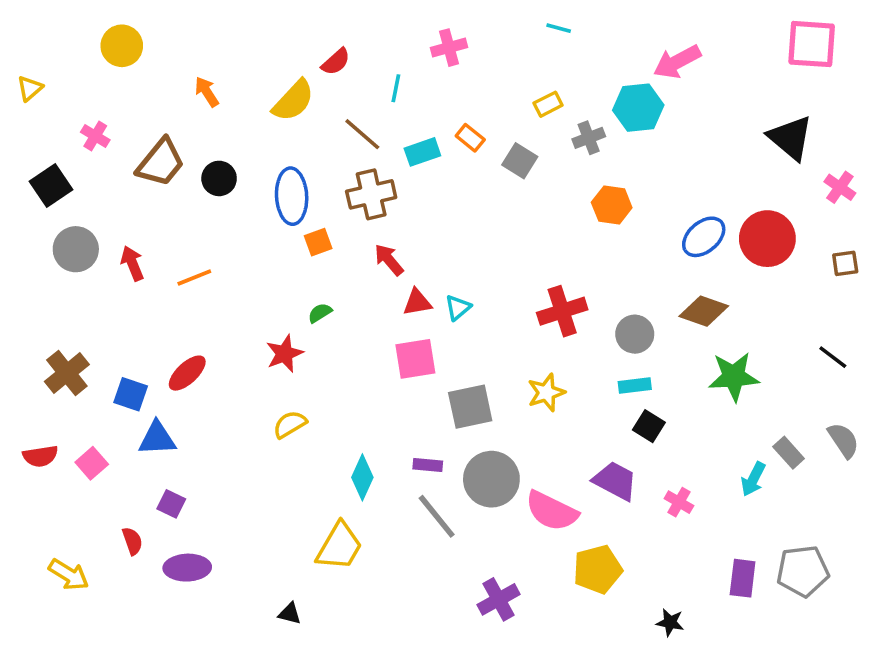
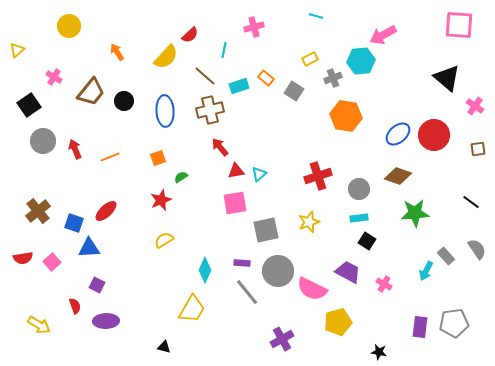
orange hexagon: (612, 205) -> (346, 116), size x1.4
orange square: (318, 242) -> (158, 158), moved

